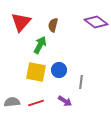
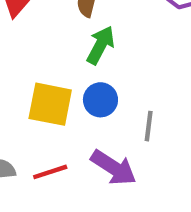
green arrow: (40, 45) -> (100, 45), moved
purple arrow: (65, 101) -> (114, 168), size x1.5

